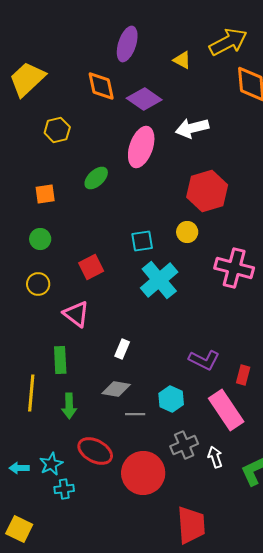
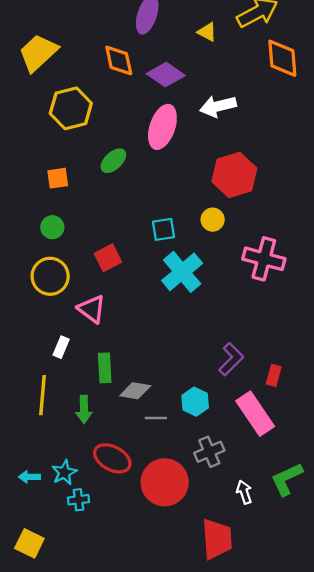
yellow hexagon: (57, 130) -> (71, 108), size x1.5
yellow circle: (38, 284) -> (50, 276), size x1.5
white rectangle: (122, 349) -> (61, 347), moved
green rectangle: (60, 360) -> (105, 368), moved
purple L-shape: (204, 360) -> (231, 359), turned -72
white arrow: (215, 457) -> (244, 492), moved

